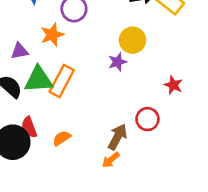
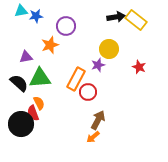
orange rectangle: (62, 81) -> (76, 79), moved
red star: (173, 85) -> (139, 67), moved
red circle: (147, 119) -> (88, 92), moved
orange semicircle: (62, 138) -> (39, 103), moved, turned 96

